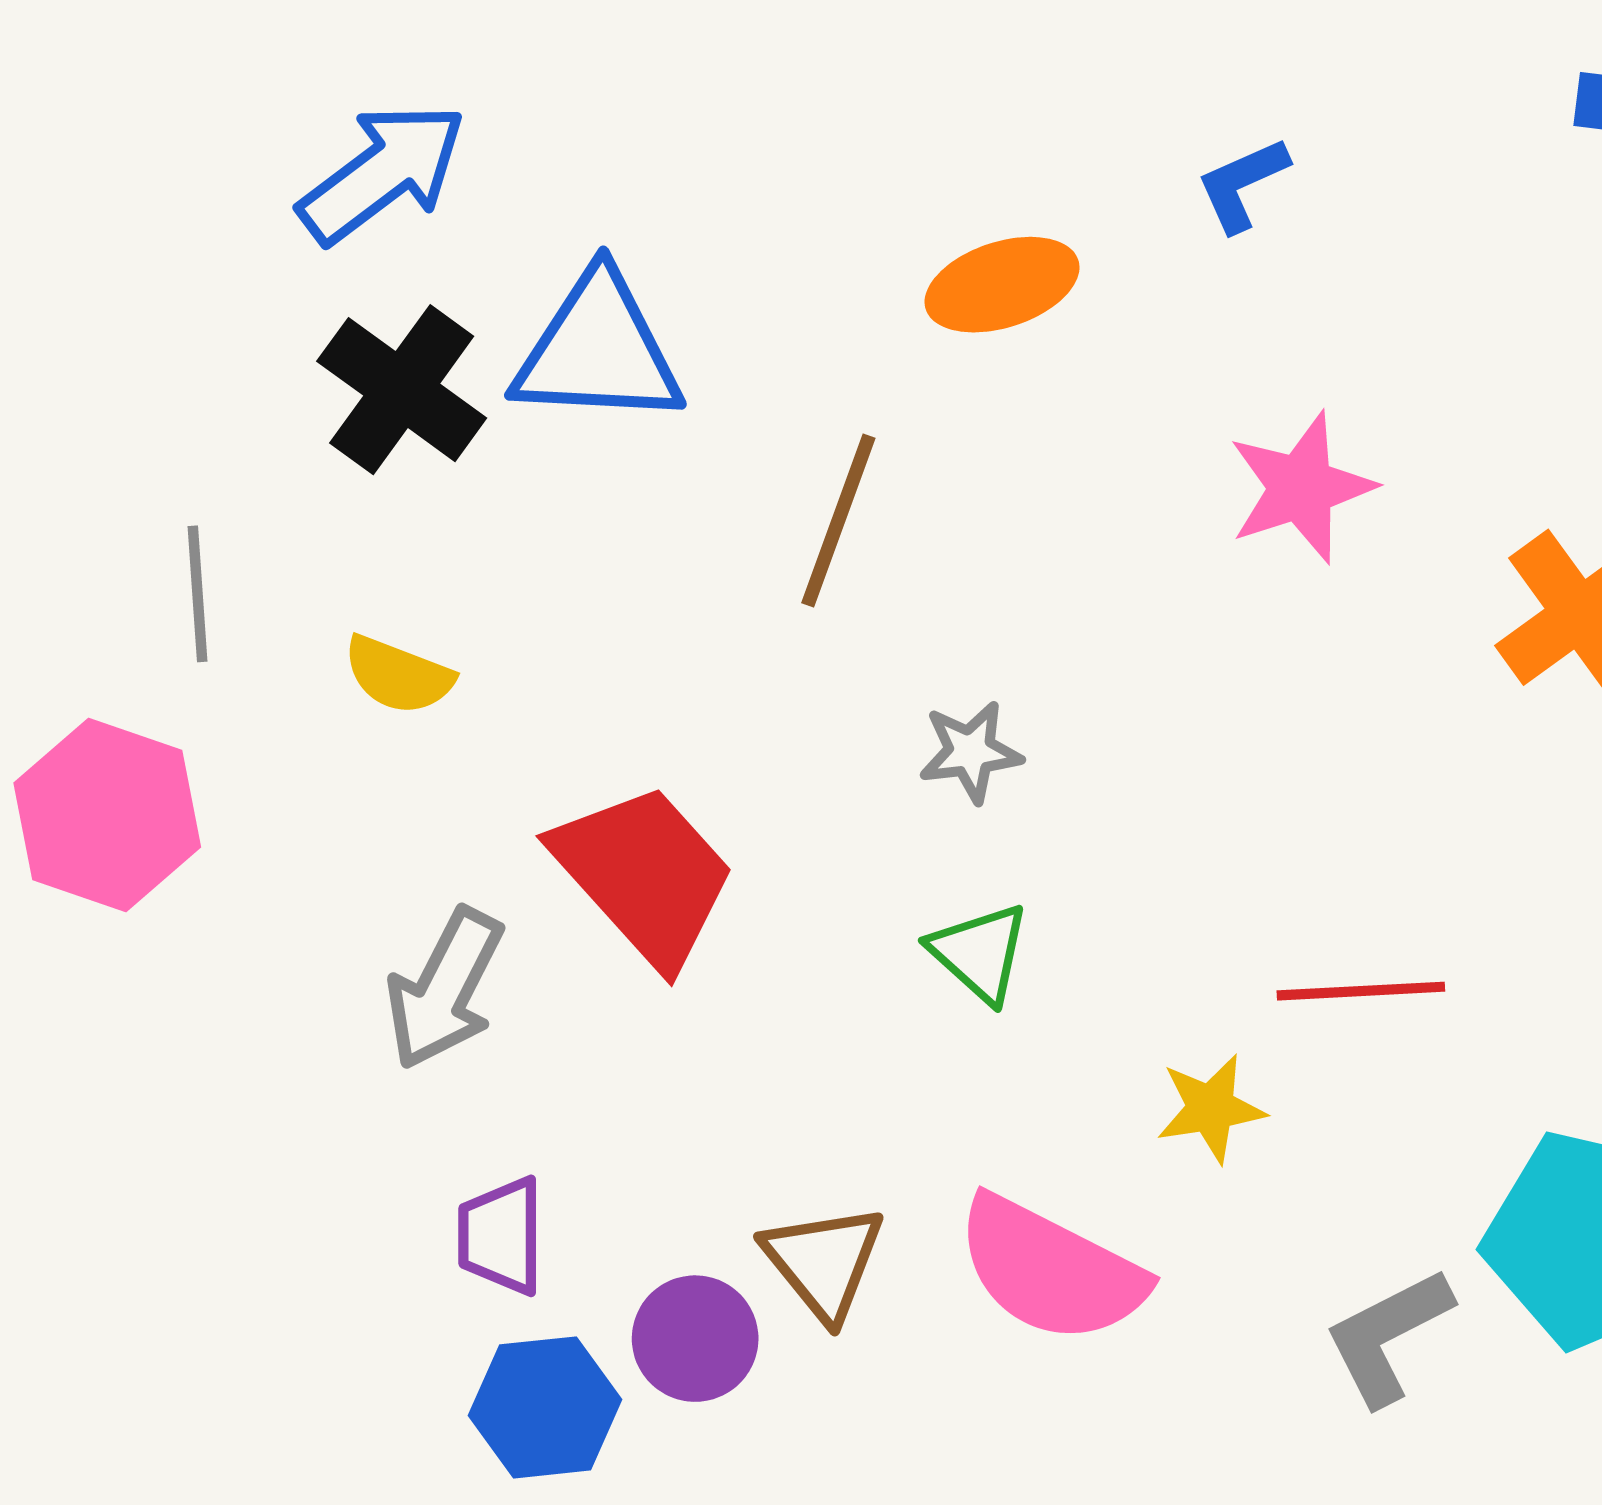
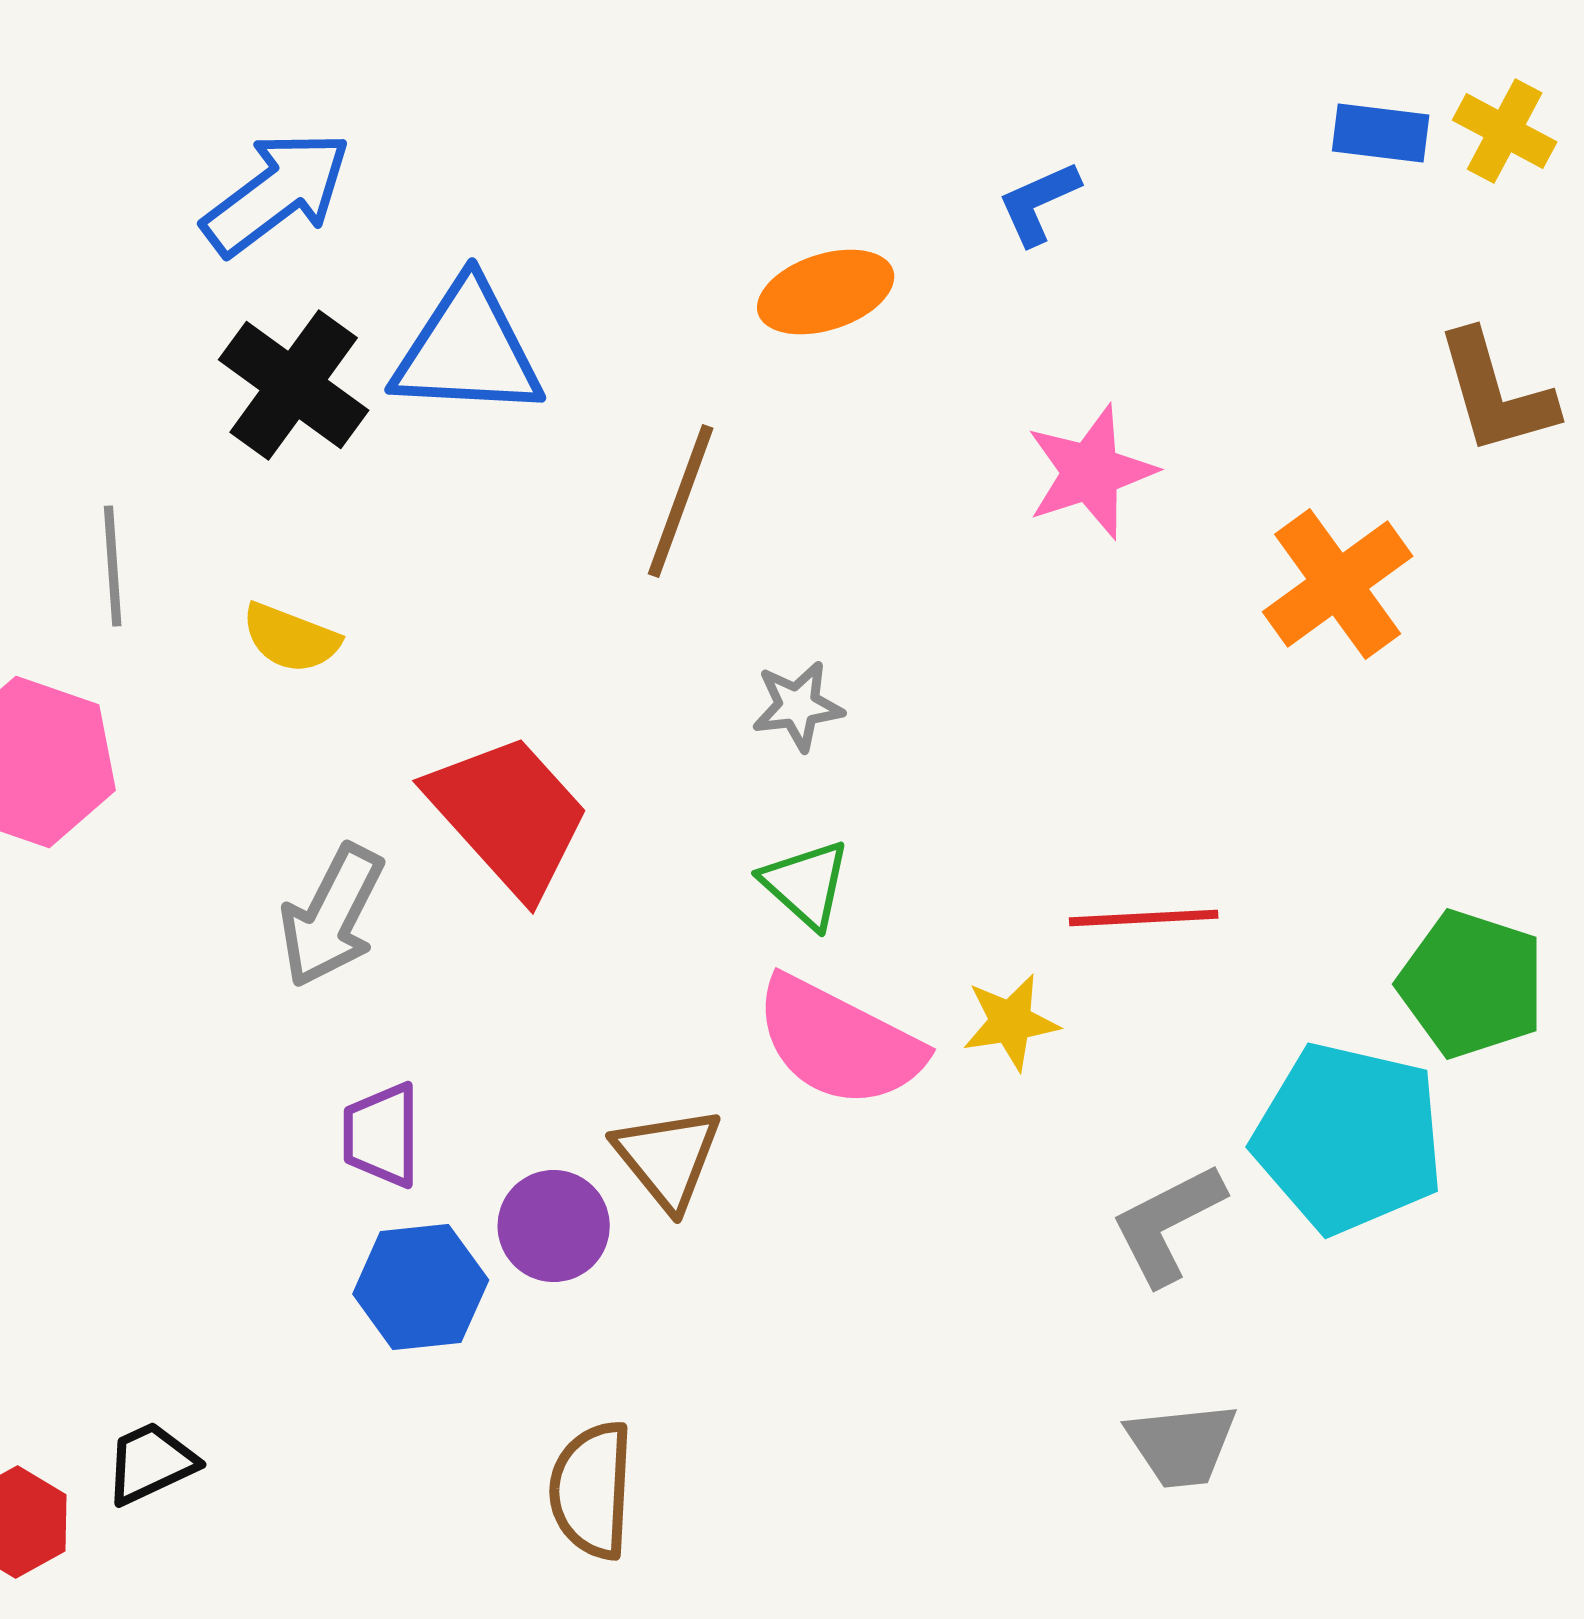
pink semicircle: (1051, 1270) -> (839, 1042), moved

